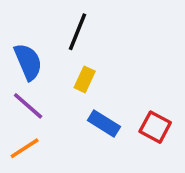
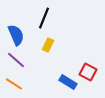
blue rectangle: (104, 124) -> (68, 82), moved
orange line: (25, 148) -> (14, 84), turned 66

